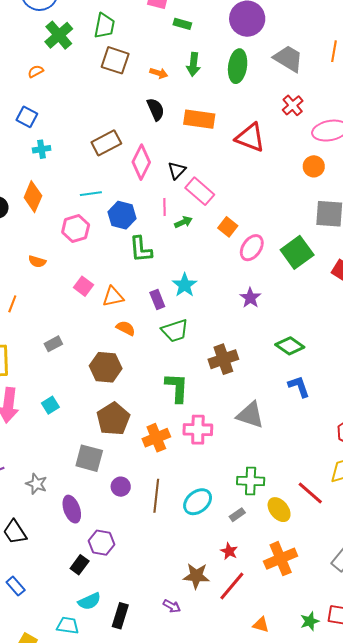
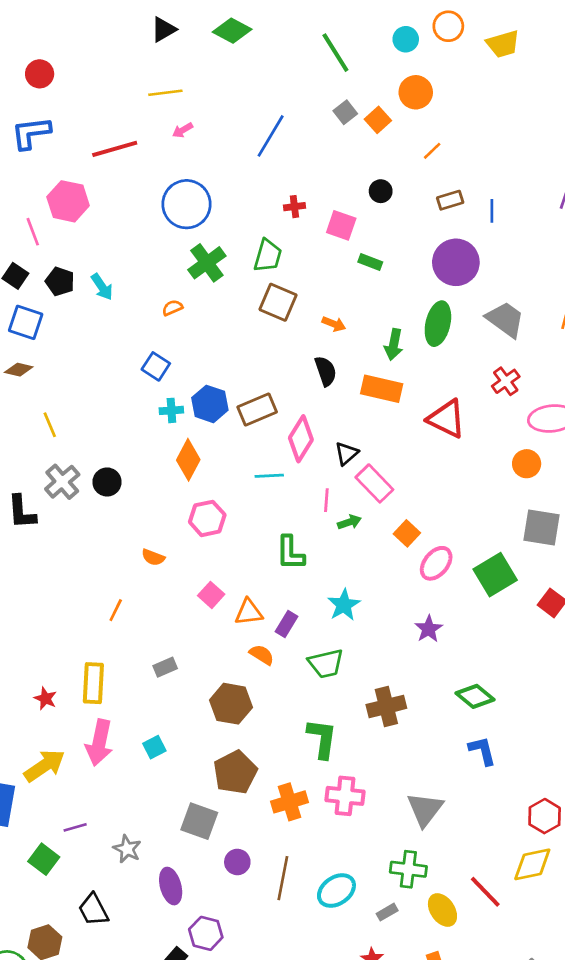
green arrow: (193, 64) -> (394, 344), moved
cyan line: (91, 194) -> (269, 476), moved
orange diamond: (33, 197) -> (188, 460), moved
blue hexagon: (122, 215) -> (210, 404), moved
purple rectangle: (157, 299) -> (286, 624), moved, turned 48
gray triangle: (250, 415) -> (425, 809), moved, turned 44

